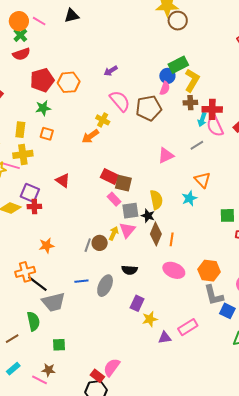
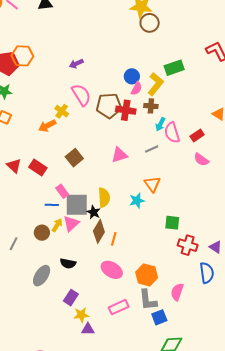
green rectangle: (178, 65) -> (174, 68), moved
orange hexagon: (69, 82) -> (22, 56), moved
pink semicircle: (165, 88) -> (136, 89), moved
red cross: (212, 109) -> (126, 110), moved
red rectangle: (110, 177) -> (38, 167), moved
brown square: (123, 183) -> (74, 158), moved, turned 30
gray square: (130, 211) -> (77, 205), size x1.4
gray line: (88, 245) -> (14, 244), moved
blue line: (81, 281) -> (52, 205), moved
blue square: (227, 311) -> (159, 317), turned 35
pink rectangle: (188, 327) -> (119, 307), moved
purple triangle: (165, 338) -> (88, 329), moved

